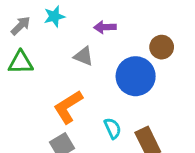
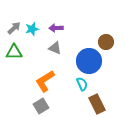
cyan star: (54, 16) -> (32, 29), moved
purple arrow: (105, 27) -> (56, 28), moved
cyan semicircle: (113, 128) -> (82, 84), moved

